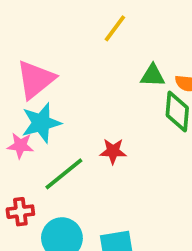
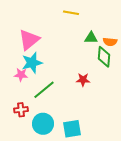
yellow line: (115, 28) -> (71, 13), turned 63
red star: (113, 151) -> (83, 80), moved

